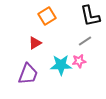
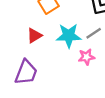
cyan star: (61, 65) -> (69, 36), moved

